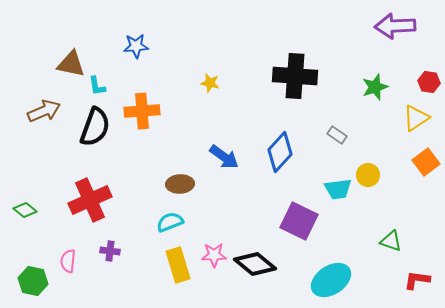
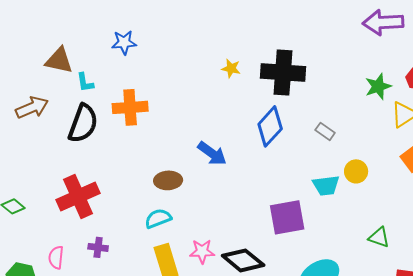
yellow star: (210, 83) -> (231, 68), moved
green star: (375, 87) -> (378, 86), moved
blue diamond: (280, 152) -> (270, 126), moved
purple square: (299, 221) -> (287, 217), turned -36

